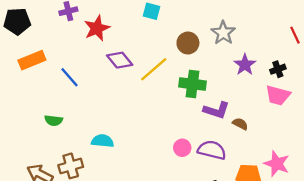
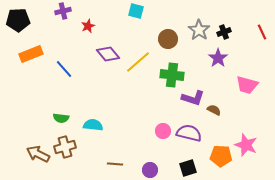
red star: (97, 28) -> (88, 26), size x0.6
black cross: (278, 69) -> (224, 32), moved
green semicircle: (54, 120) -> (61, 118), moved

